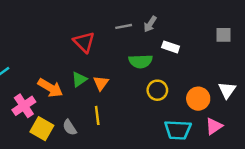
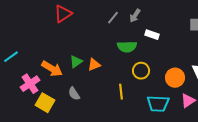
gray line: (124, 26) -> (113, 18), turned -40
red triangle: (84, 42) -> (63, 14), moved, turned 42
orange triangle: (101, 83) -> (94, 65), turned 32
yellow line: (97, 115) -> (121, 92), moved
gray semicircle: (70, 127) -> (74, 94), moved

